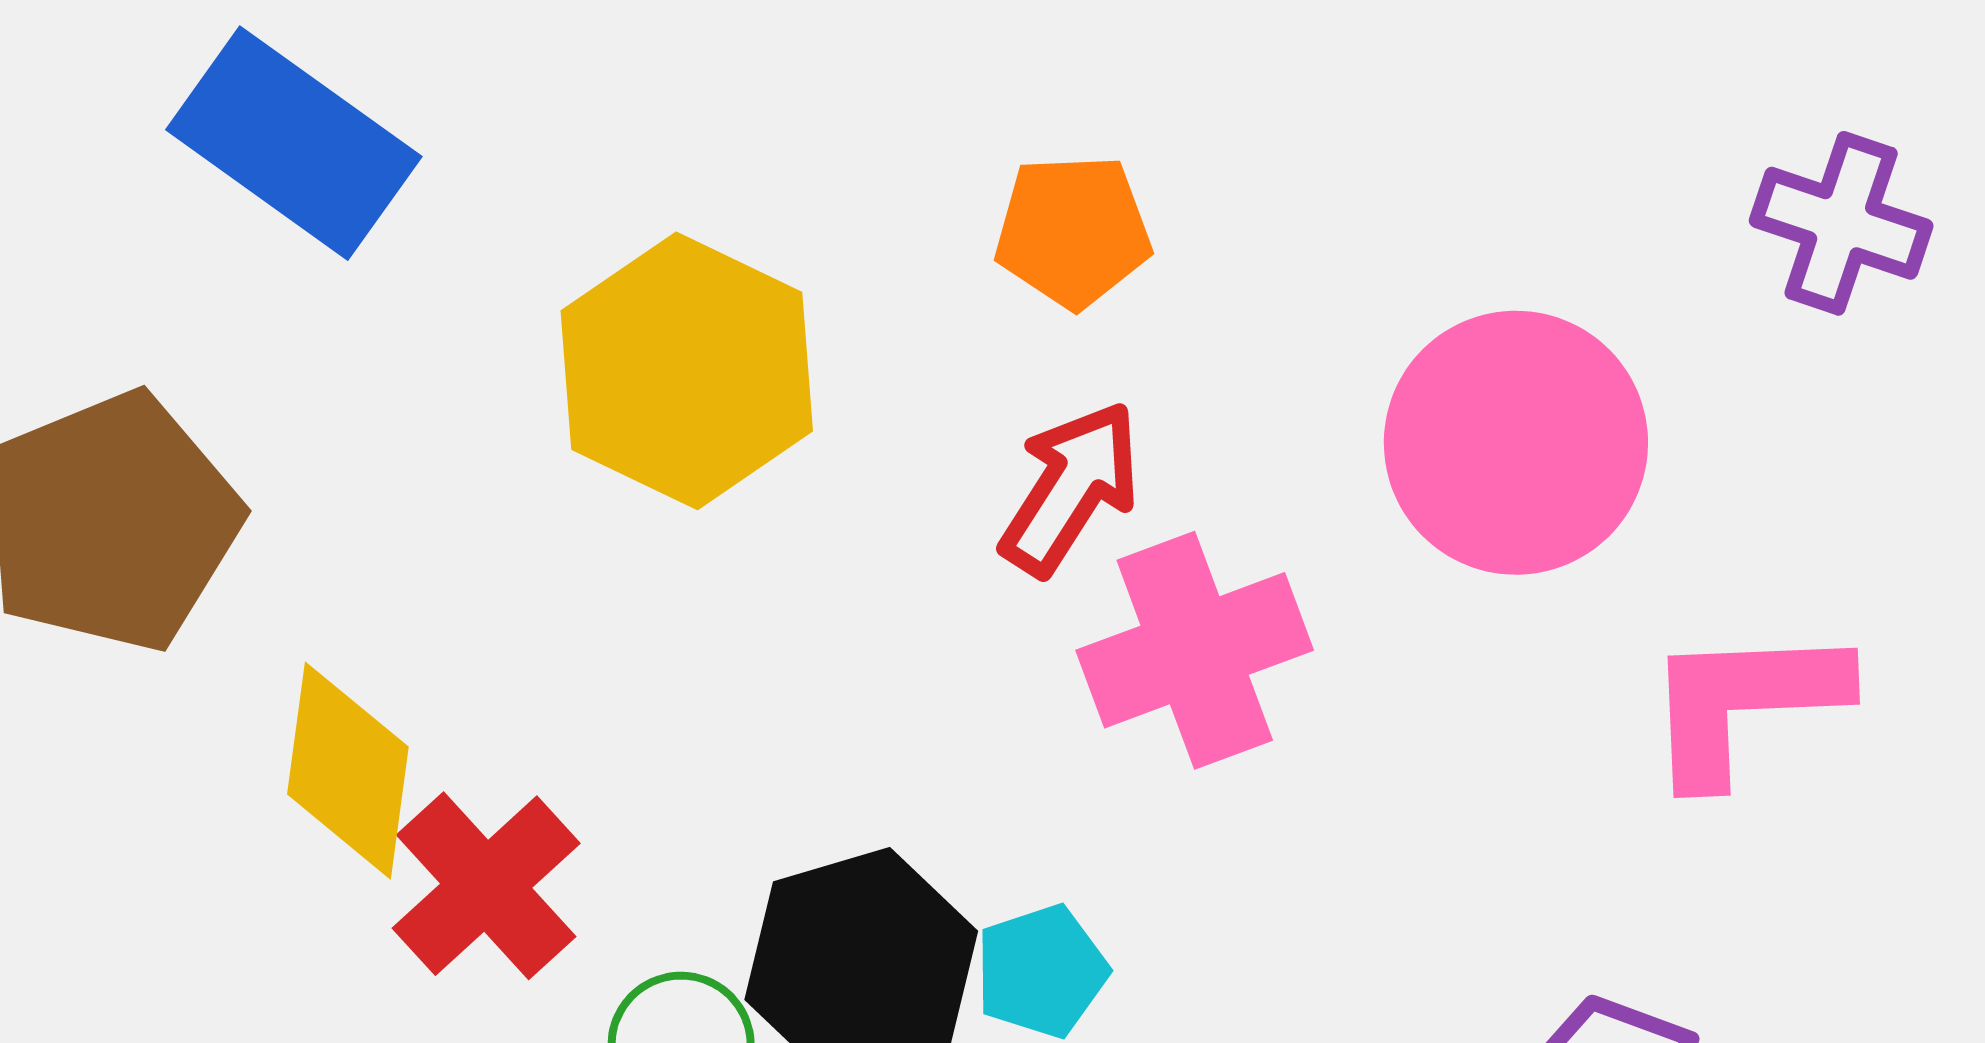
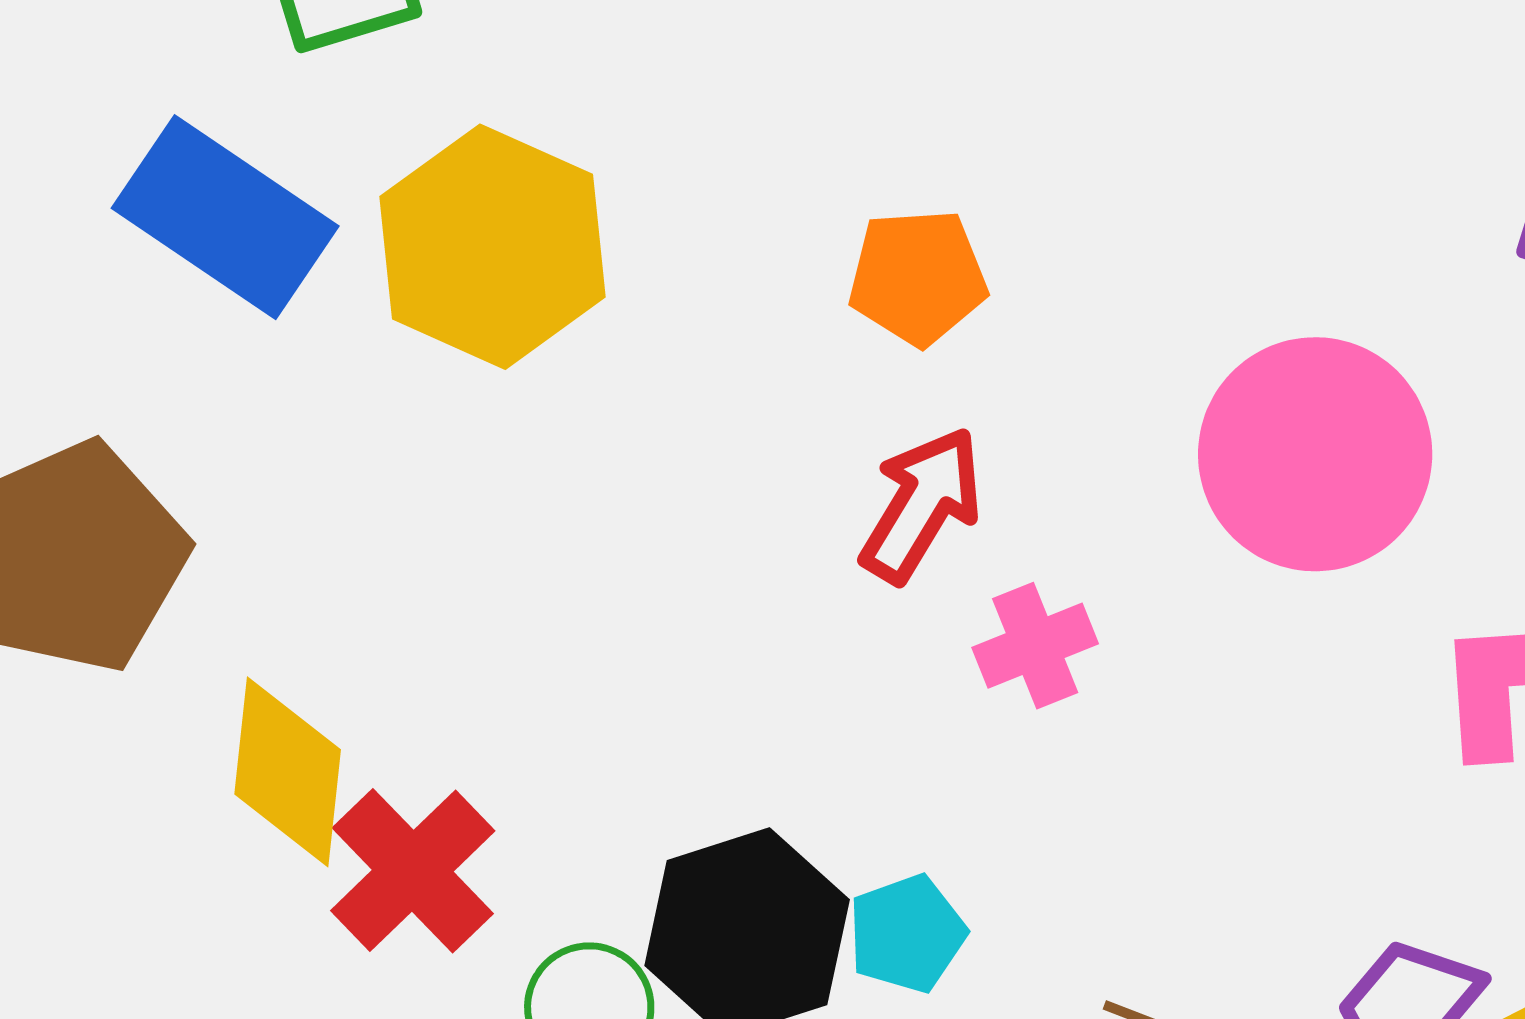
yellow hexagon: (687, 371) -> (493, 247), moved
pink cross: (1195, 650) -> (1035, 646), size x0.6

